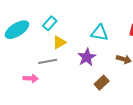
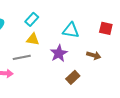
cyan rectangle: (50, 23) -> (32, 19), moved
yellow triangle: (59, 42) -> (33, 39), turned 40

